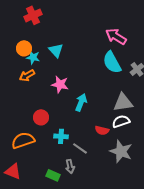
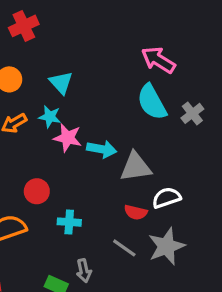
cyan star: (33, 57) -> (50, 117), moved
cyan arrow: (81, 102) -> (102, 149), moved, turned 78
gray triangle: (123, 102) -> (136, 167), moved
gray line: (80, 148) -> (124, 248), moved
gray star: (121, 151) -> (166, 246), turned 30

